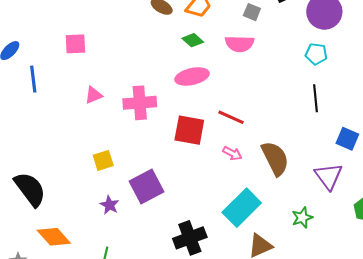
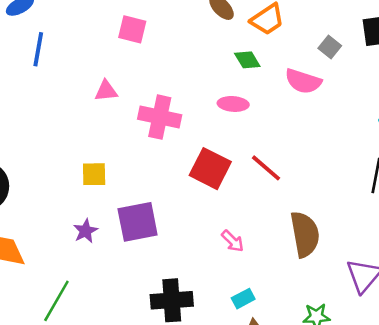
pink square: (75, 44) -> (132, 29), moved
pink ellipse: (192, 77) -> (233, 104), size x0.7
pink arrow: (232, 153) -> (233, 241), moved
cyan rectangle: (242, 208) -> (243, 299), moved, size x0.5

